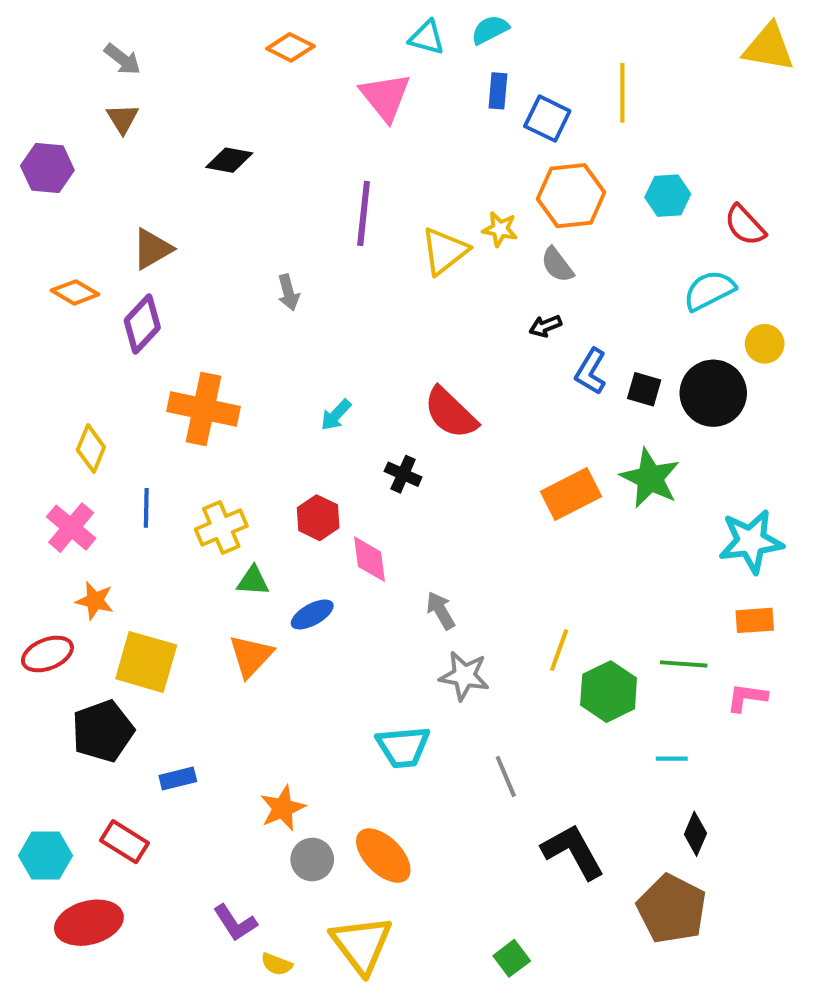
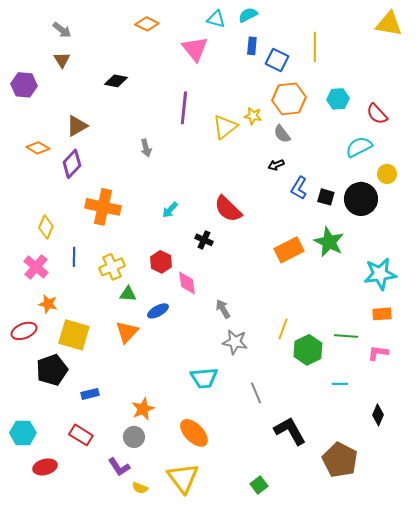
black diamond: (695, 834) -> (378, 415), moved
red rectangle: (124, 842) -> (81, 435), moved
gray circle: (312, 859) -> (134, 437), moved
red ellipse: (89, 923) -> (45, 467), size x0.7

